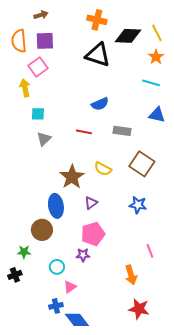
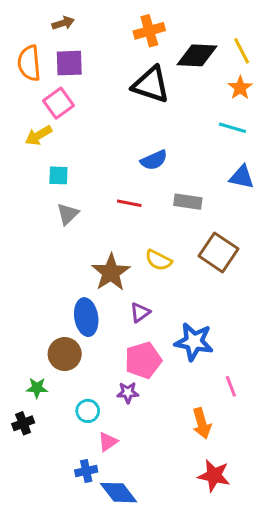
orange cross: (97, 20) -> (149, 31), turned -30
yellow arrow: (25, 88) -> (38, 135), turned -108
blue star: (138, 205) -> (194, 342), moved, size x1.4

